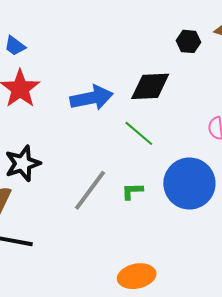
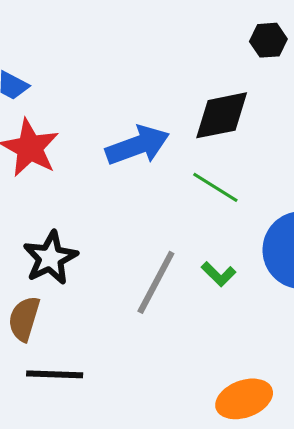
green L-shape: (132, 191) -> (219, 274), turned -125

